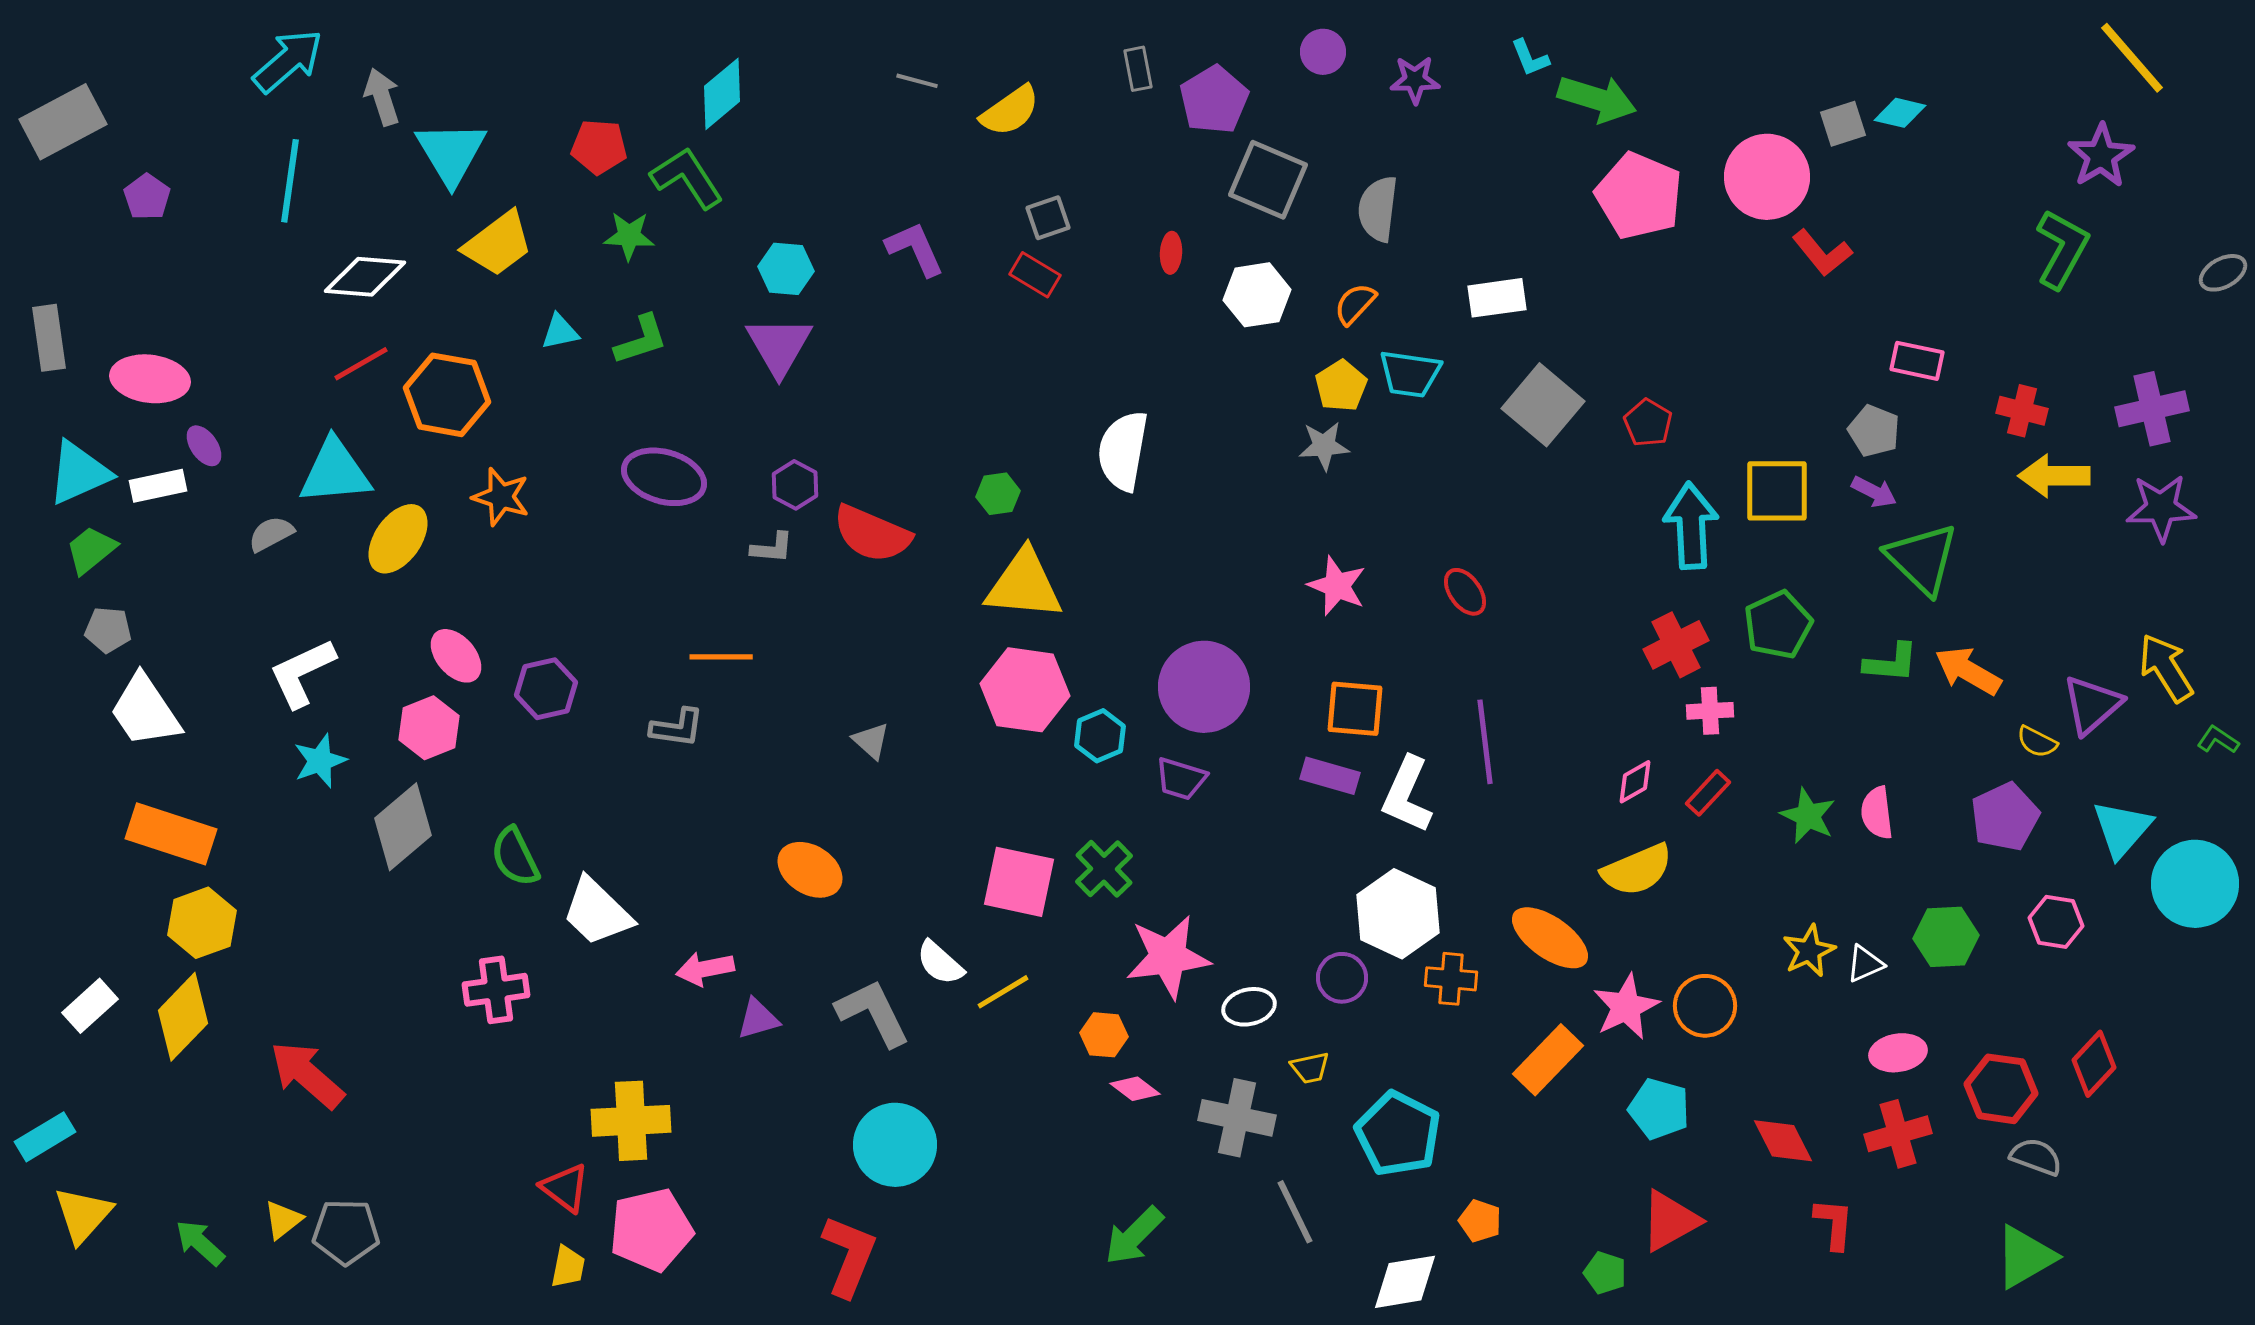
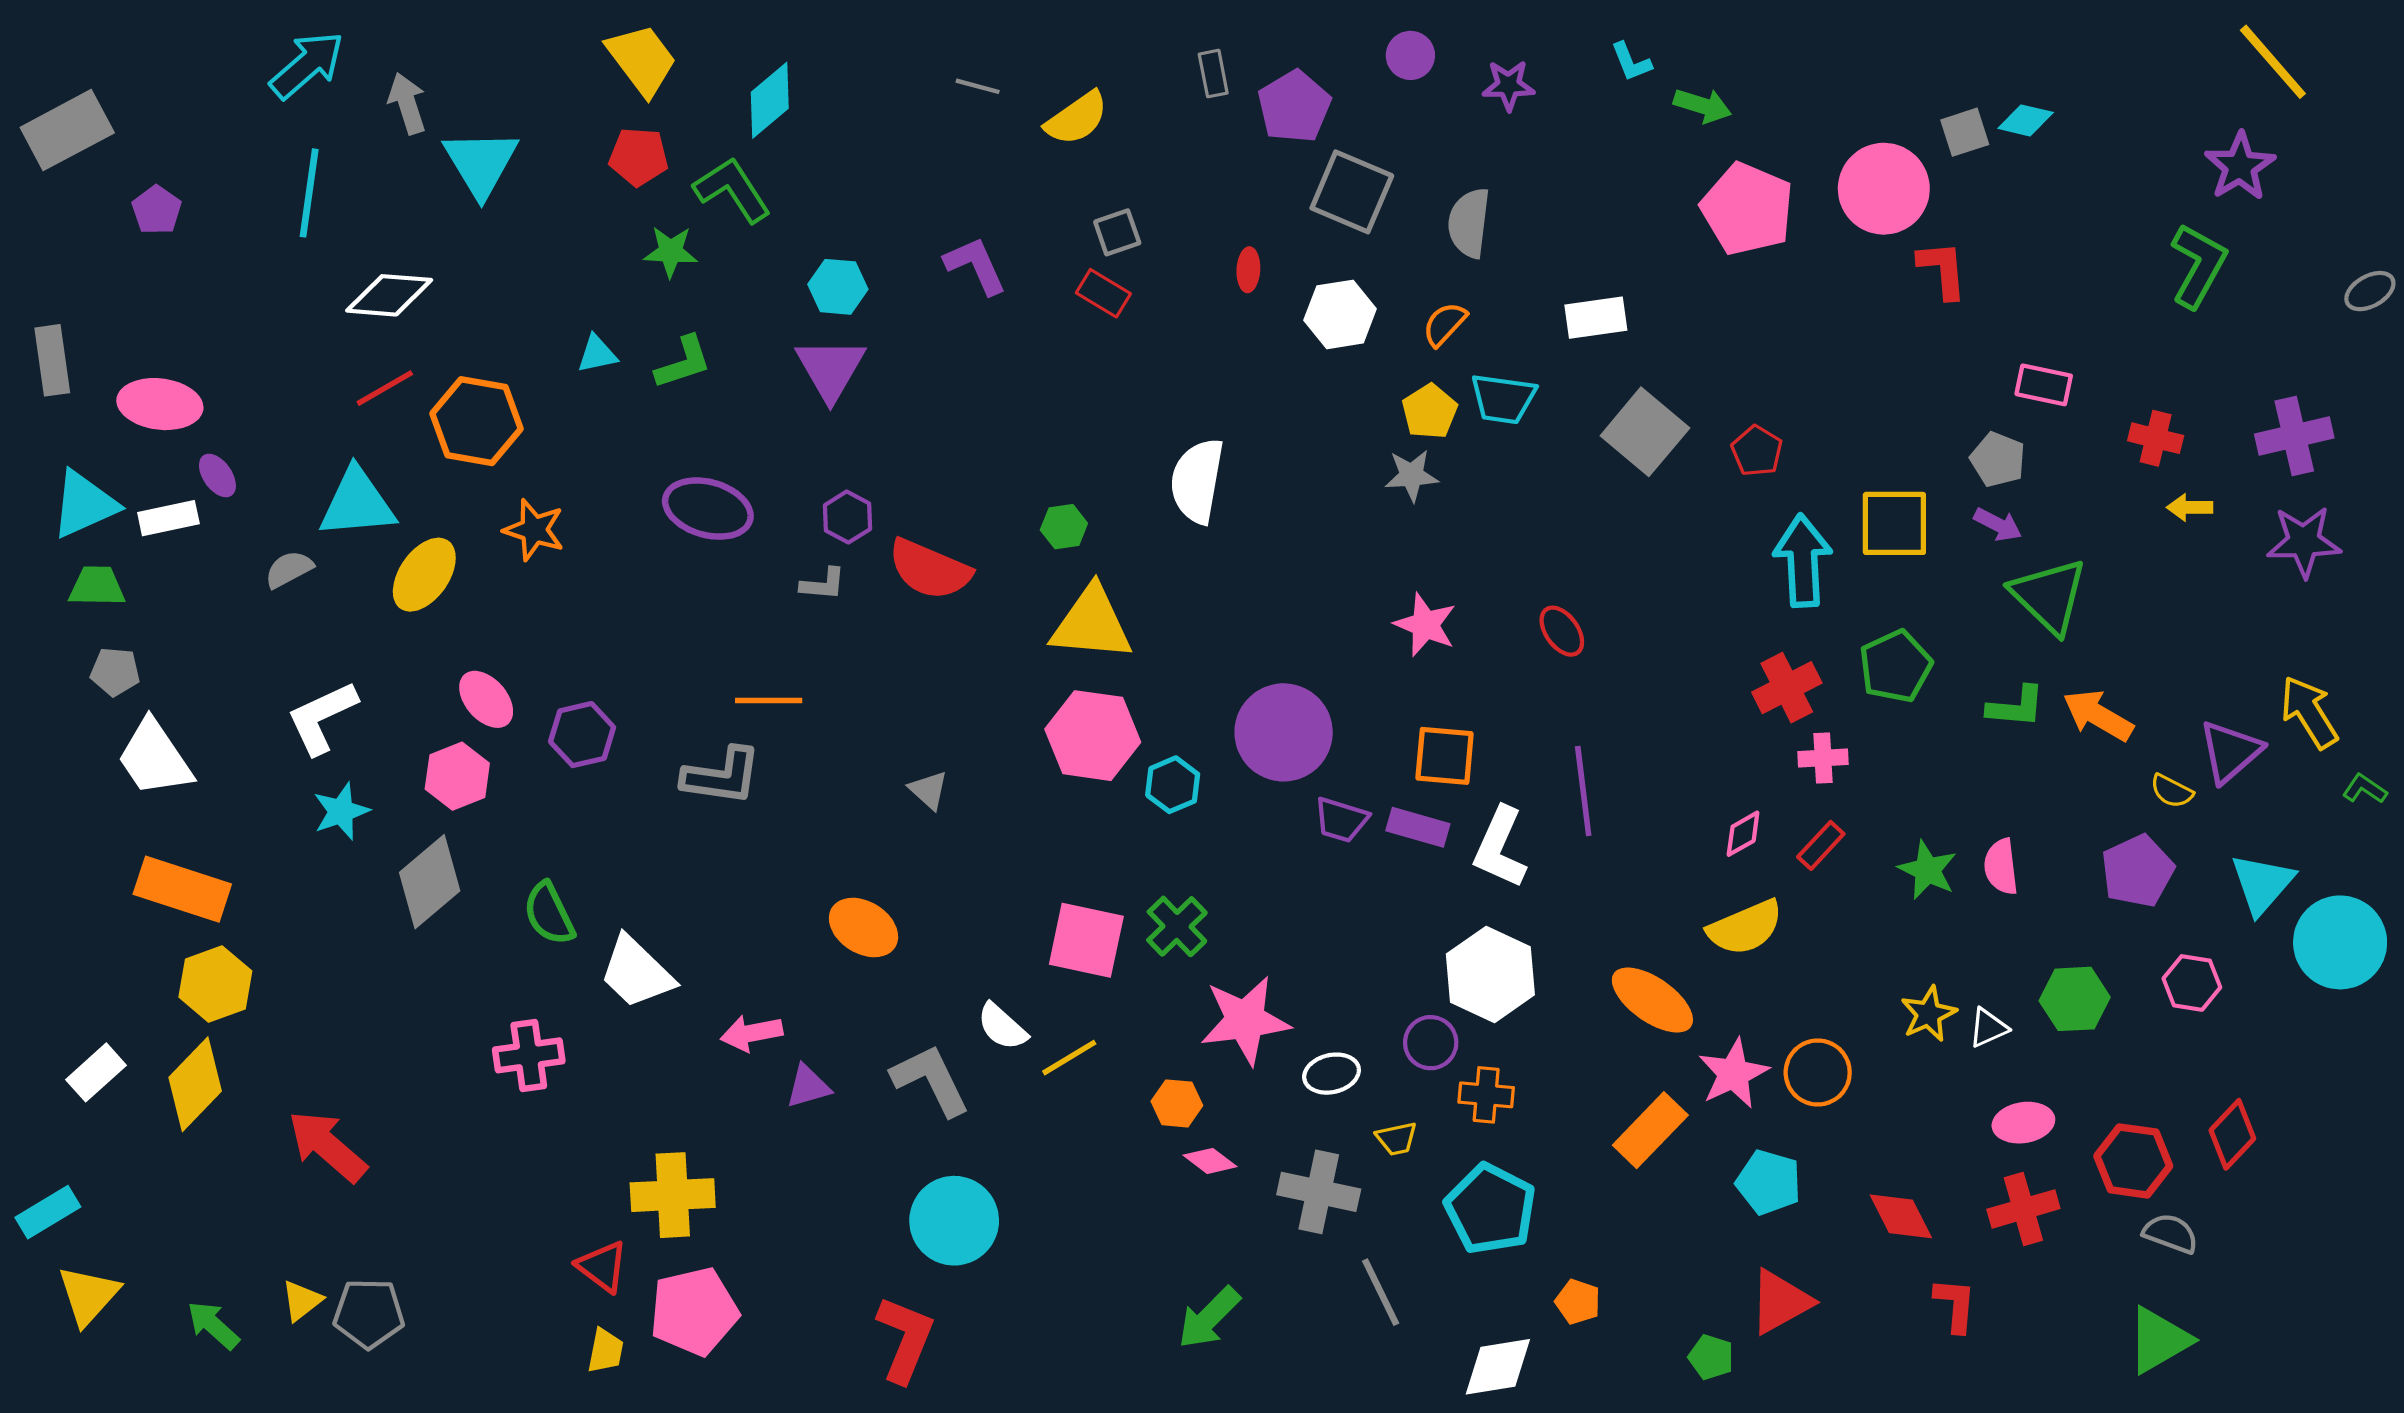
green arrow: (1597, 99) -> (1703, 106), size x0.7
yellow trapezoid: (498, 244) -> (642, 60), moved, turned -90
red L-shape: (1822, 253) -> (1942, 270), turned -146
yellow arrow: (2054, 476) -> (2190, 507), size x0.6
green trapezoid: (91, 550) -> (97, 586), turned 40
gray L-shape: (677, 728) -> (722, 776), size x1.4
purple trapezoid: (1181, 779) -> (1341, 820), moved
orange cross: (1451, 979) -> (1486, 1095), moved

